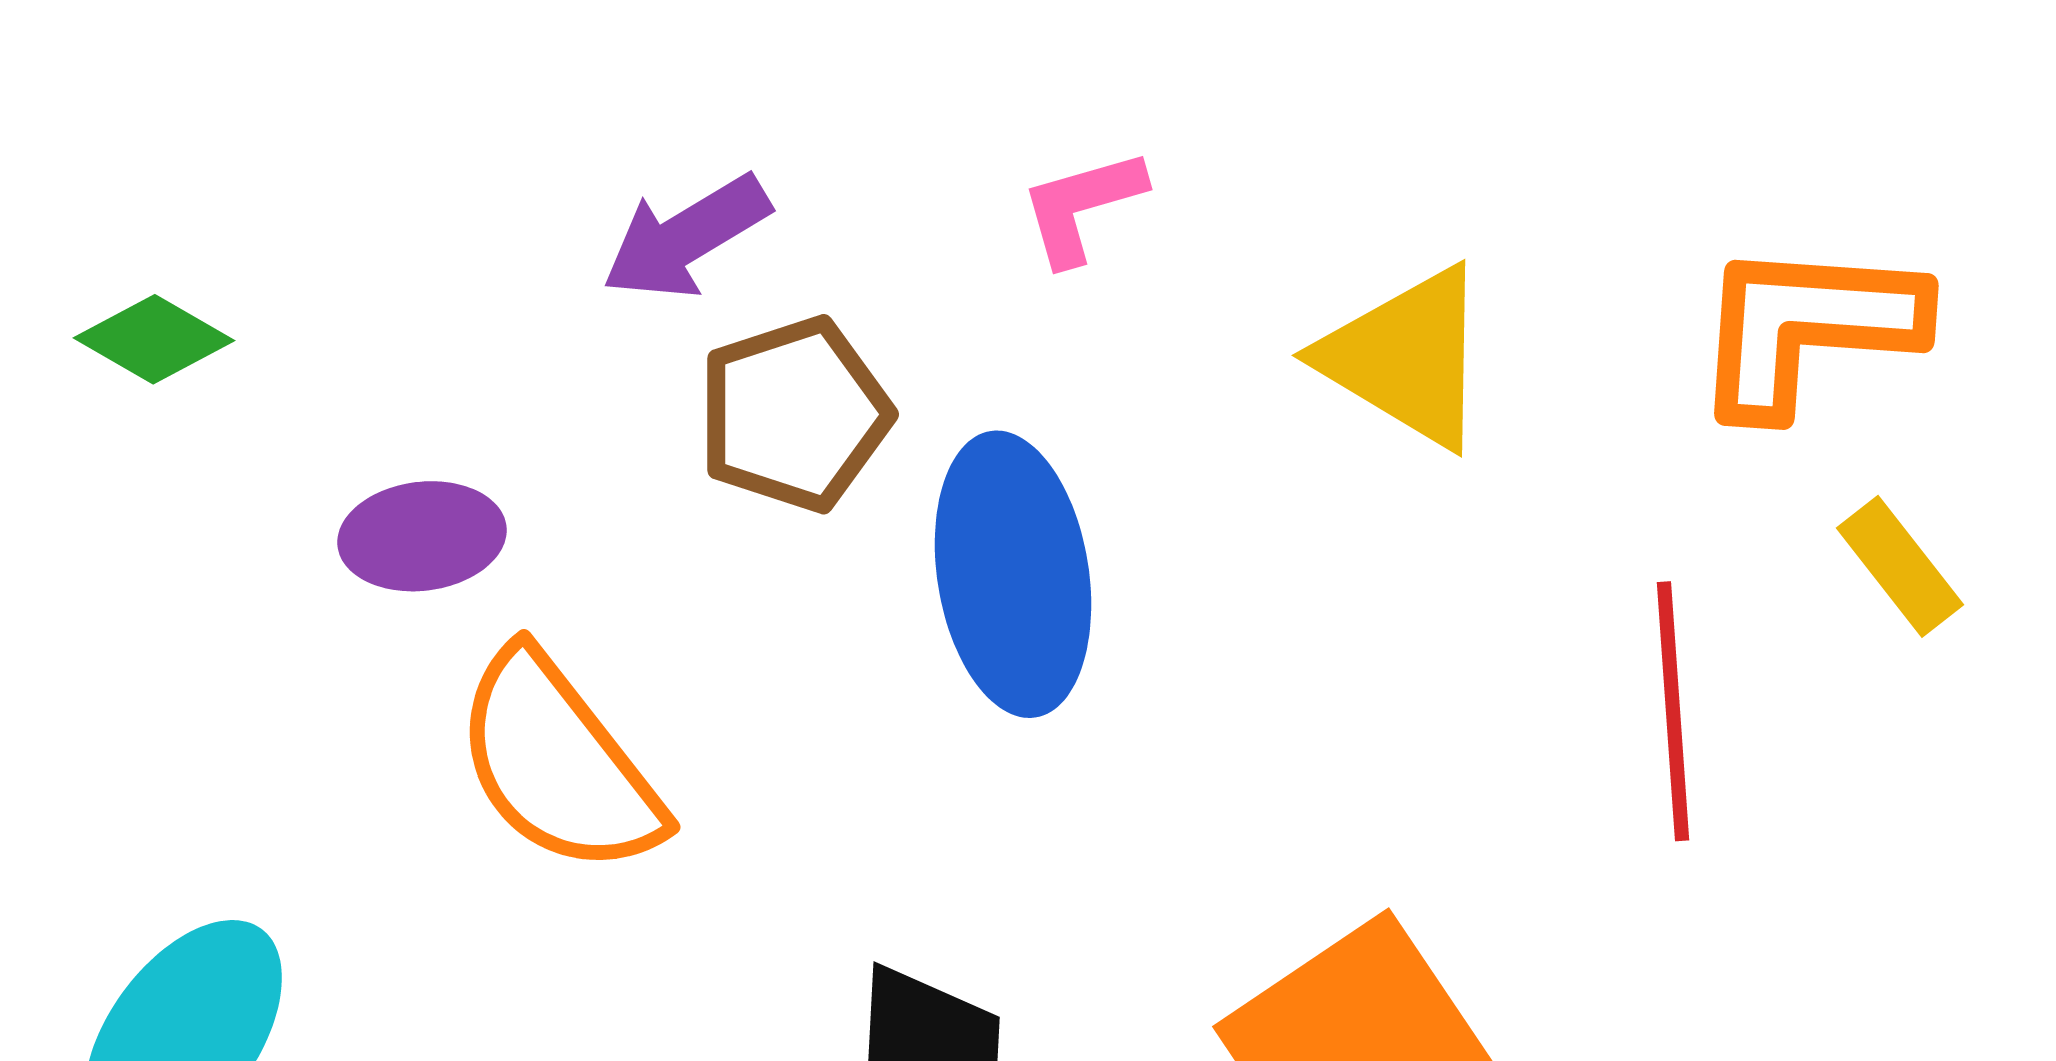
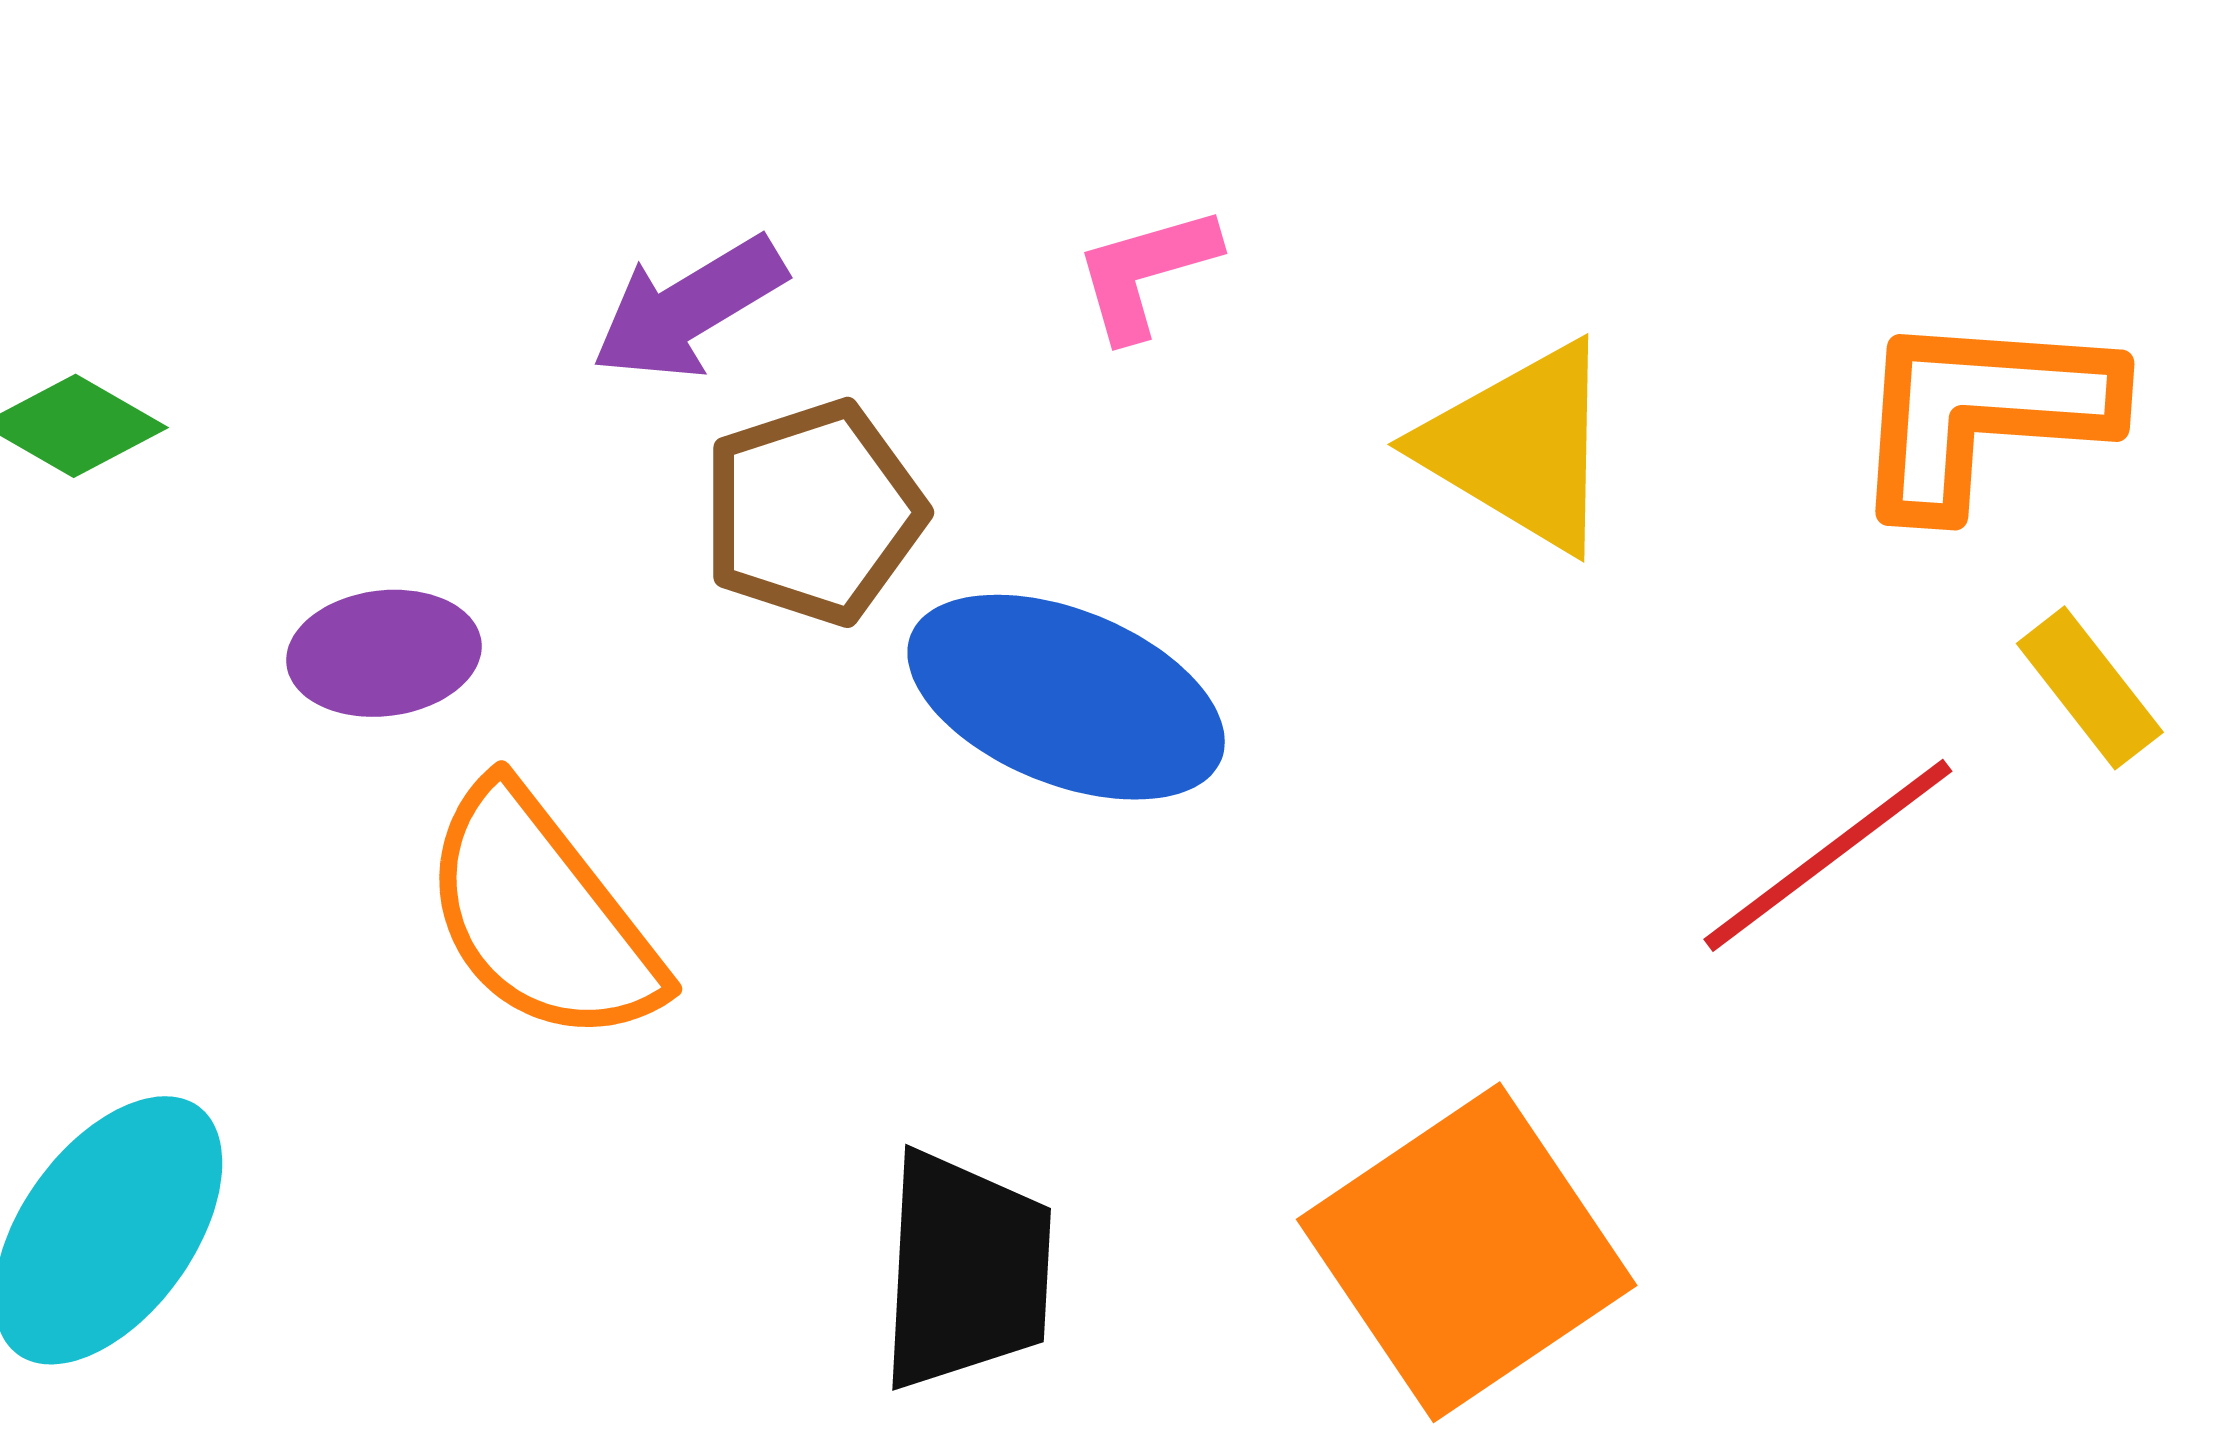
blue ellipse: (1013, 574) -> (1066, 697), turned -59
red line: (1673, 711) -> (1828, 855), turned 57

